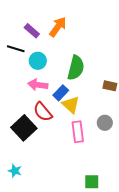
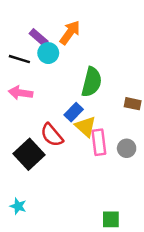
cyan circle: (38, 61) -> (48, 53), moved
pink arrow: (38, 85) -> (20, 93), moved
pink rectangle: (78, 132) -> (99, 142), moved

